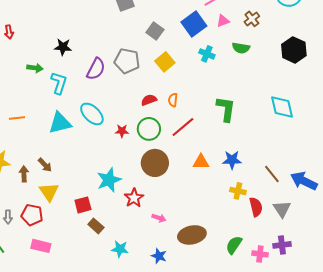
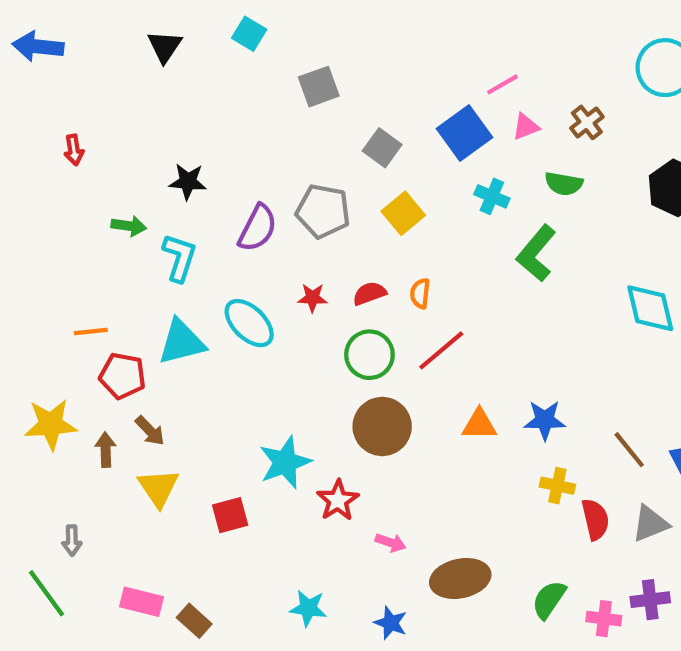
green L-shape: (226, 109) -> (536, 253), moved, turned -148
red star: (122, 131) -> (312, 298), moved
gray triangle: (282, 209) -> (650, 524), turned 42
red pentagon: (32, 215) -> (122, 376), moved
brown rectangle: (96, 226) -> (194, 621), moved

